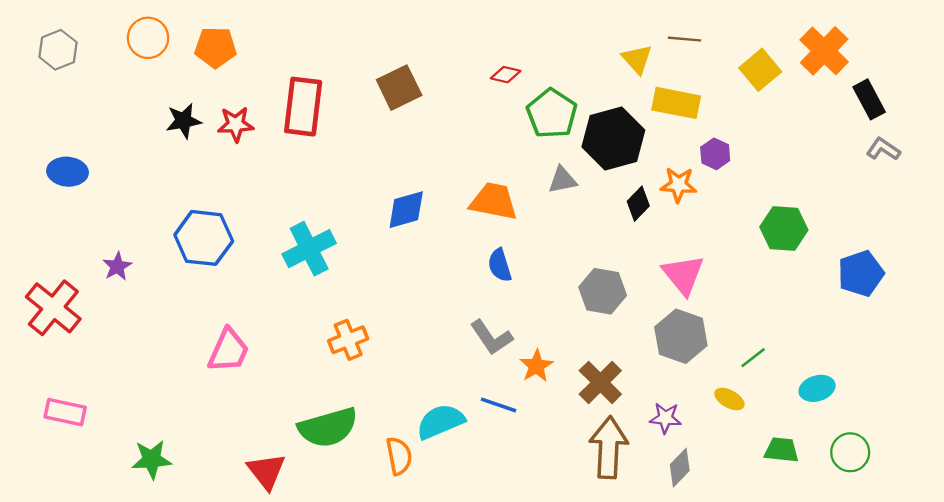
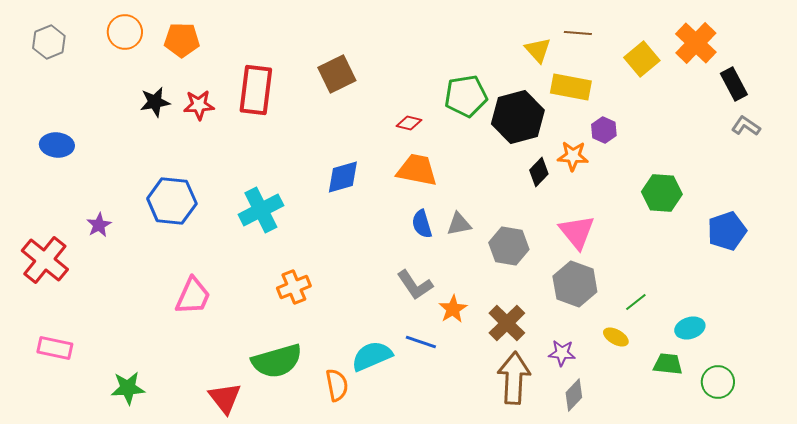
red diamond: (506, 75) -> (409, 123), moved
green pentagon: (552, 114) -> (466, 96), turned 30
gray triangle: (562, 180) -> (459, 224), moved
green trapezoid: (782, 450) -> (668, 364), moved

